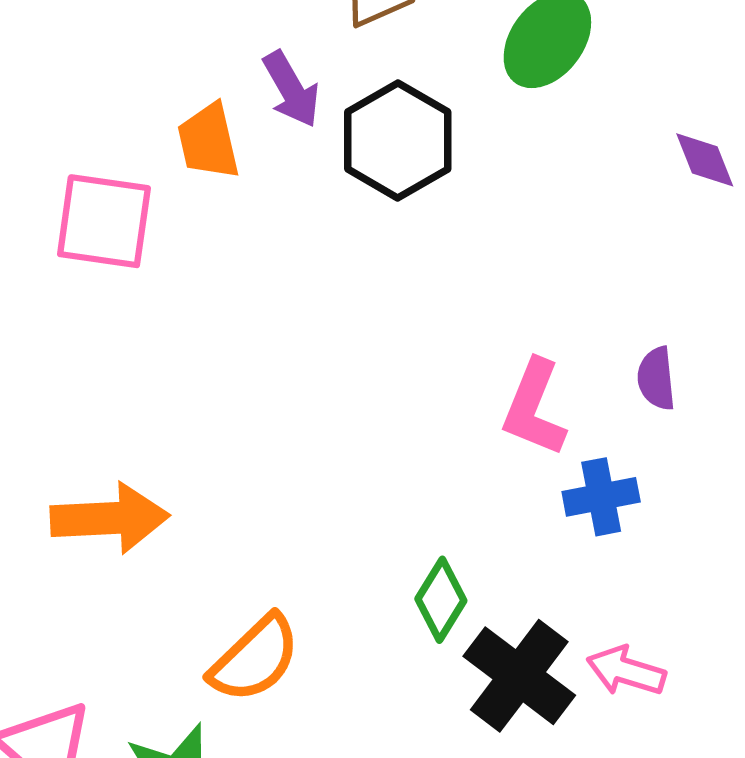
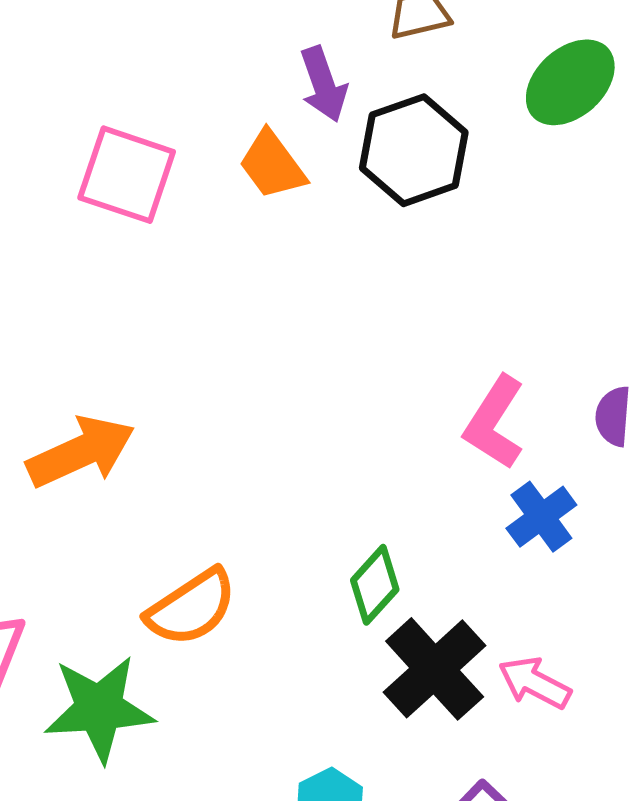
orange trapezoid: (208, 141) -> (272, 165), moved, turned -34
blue cross: (601, 497) -> (541, 517), turned -36
orange arrow: (110, 518) -> (81, 452), turned -32

